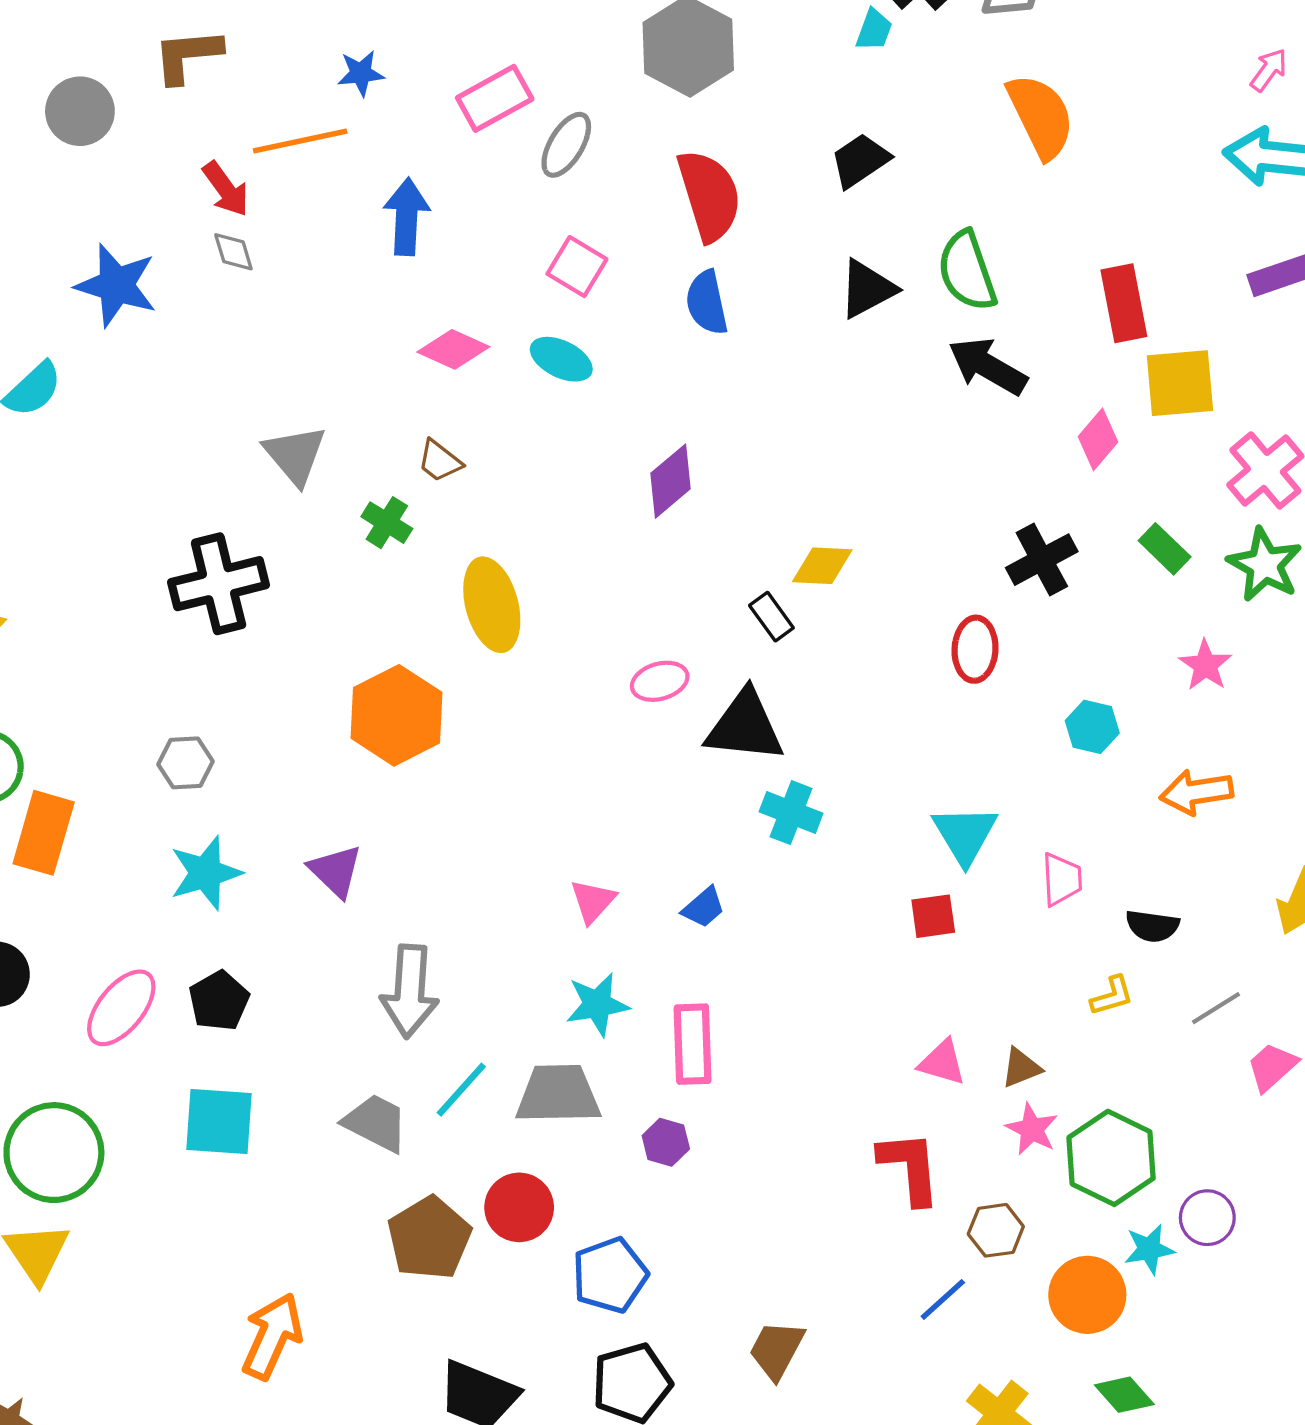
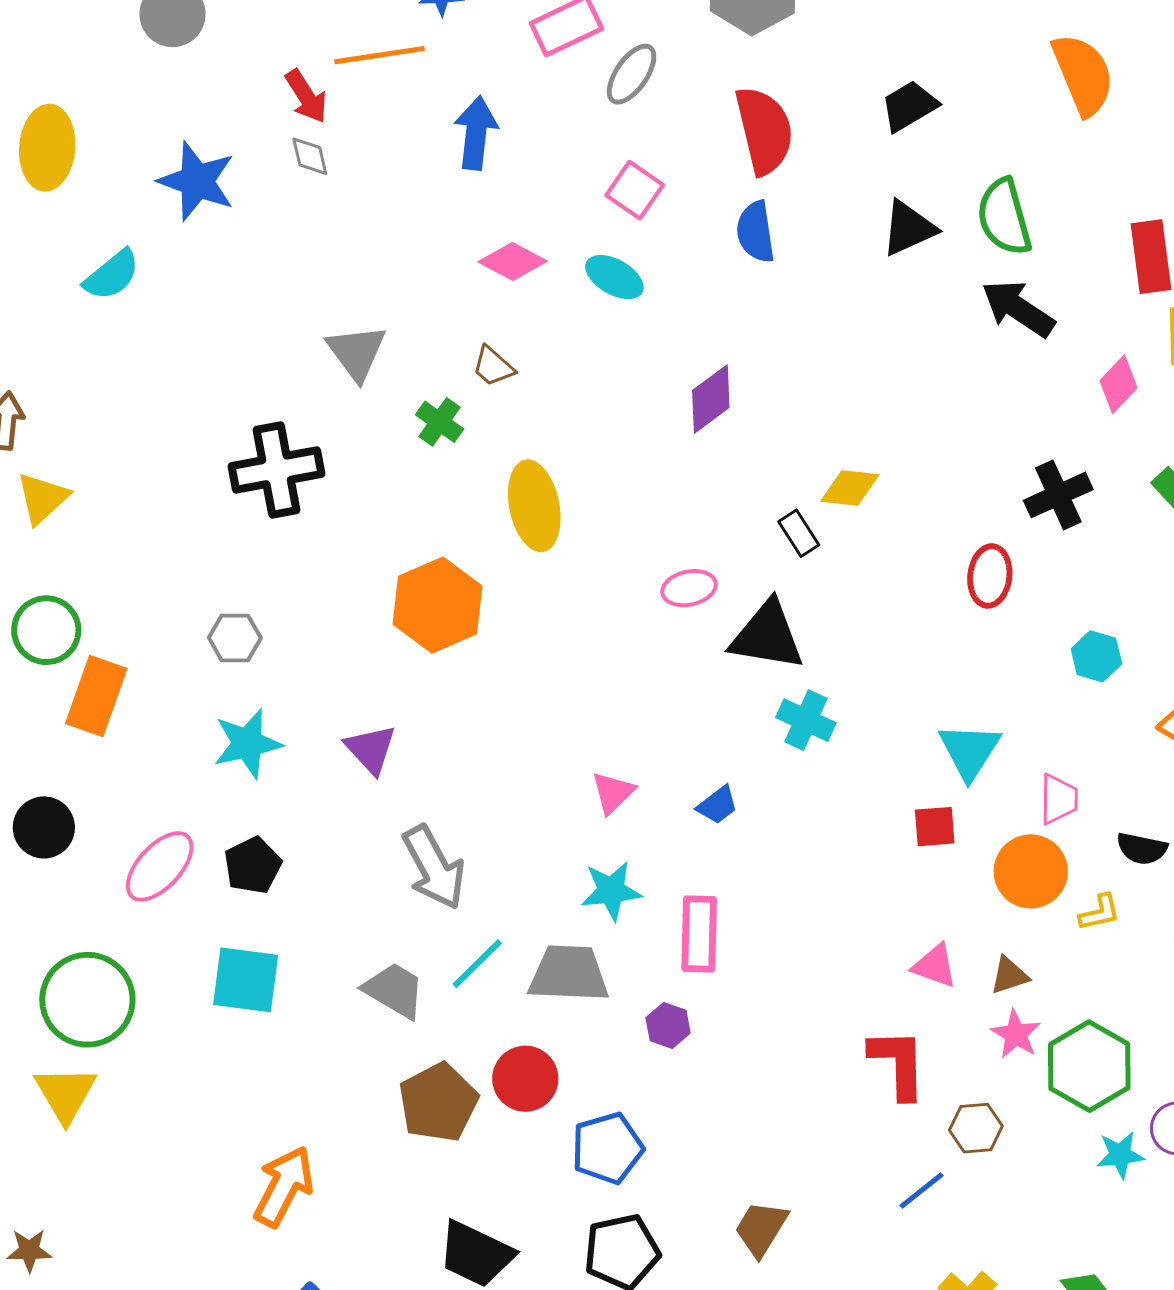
gray arrow: (410, 991) -> (434, 867), turned -36
orange circle: (1087, 1295) -> (1031, 871), moved

